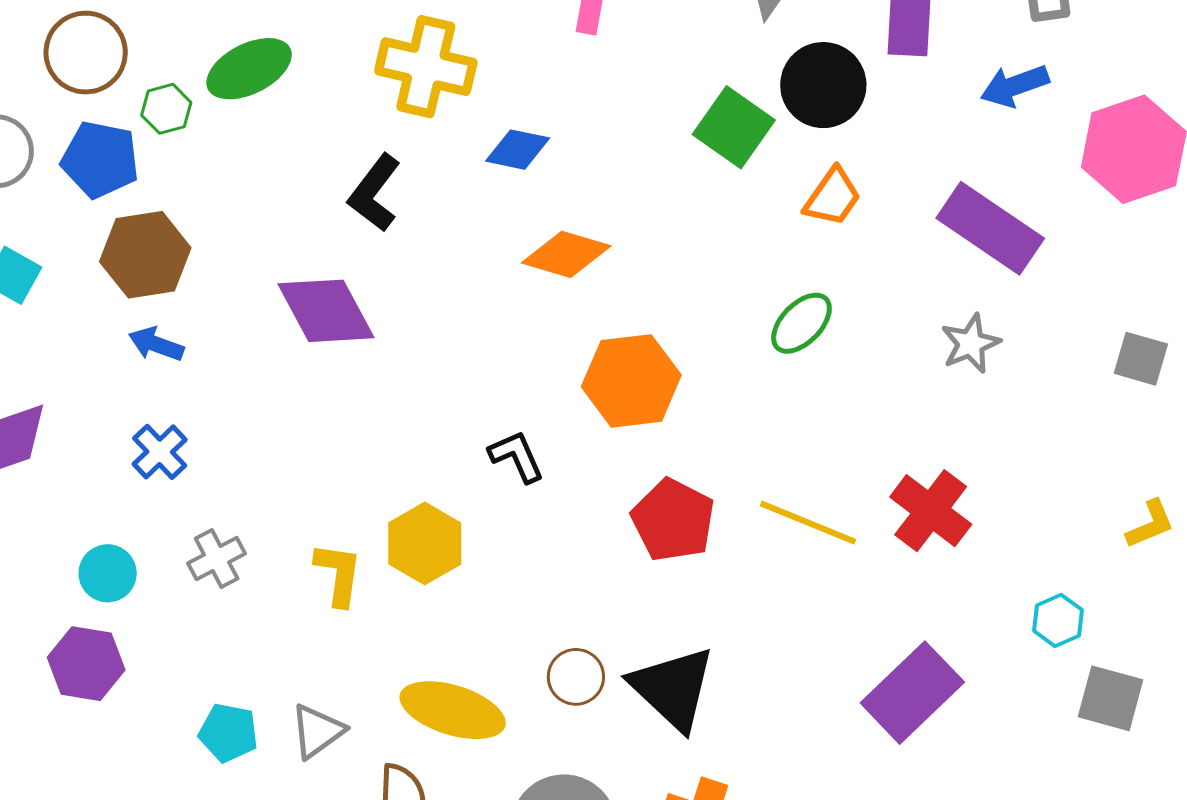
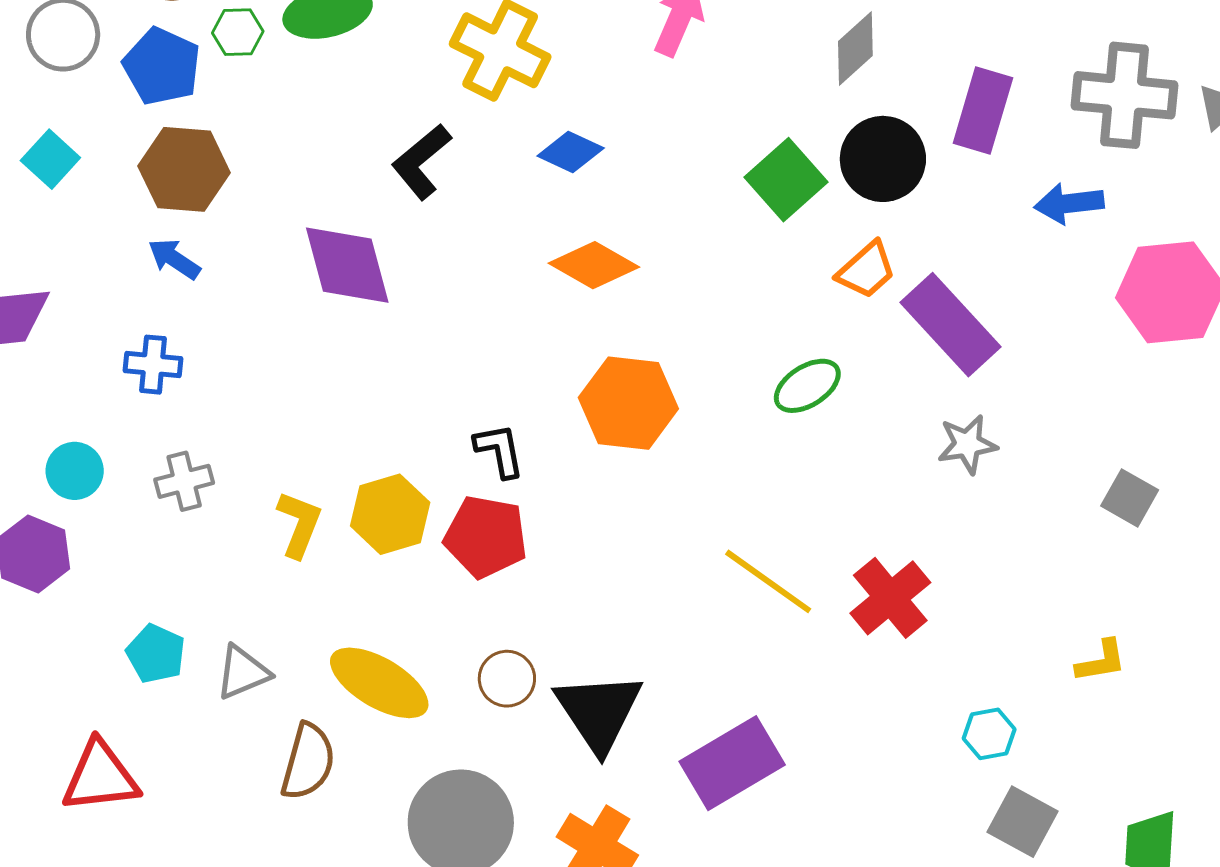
purple rectangle: (990, 228) -> (950, 325), moved
blue cross: (160, 452) -> (153, 365), turned 36
red pentagon: (673, 520) -> (486, 537), moved, turned -30
purple rectangle: (912, 693) -> (732, 763), moved

